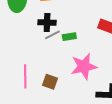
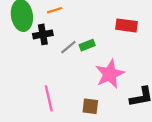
black cross: (47, 22) -> (43, 34), moved
brown square: (50, 82) -> (90, 106), moved

